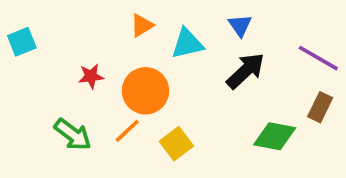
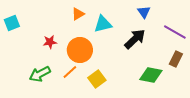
blue triangle: (240, 25) -> (144, 12), moved
green arrow: (73, 134) -> (40, 74), turned 115

